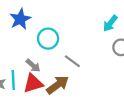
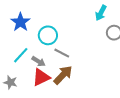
gray line: (72, 61) -> (62, 53), moved
cyan line: (13, 80) -> (21, 55), moved, turned 54

